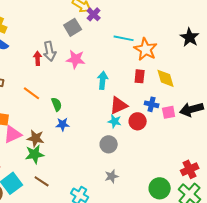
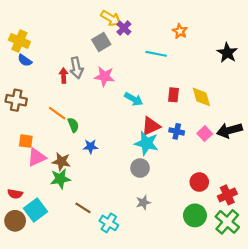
orange star: (146, 49) -> (180, 31), moved, size x0.6
cyan arrow: (103, 80) -> (134, 99), turned 114
green semicircle: (57, 104) -> (73, 125), moved
blue cross: (152, 104) -> (177, 131), moved
pink square: (169, 112) -> (205, 134), turned -32
cyan star: (115, 121) -> (146, 143), size x1.6
red circle: (138, 121) -> (199, 182), moved
brown line: (42, 181) -> (83, 208), moved

